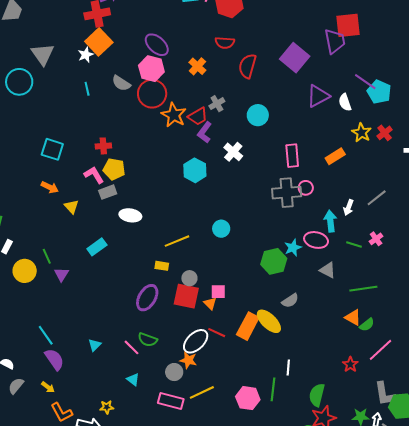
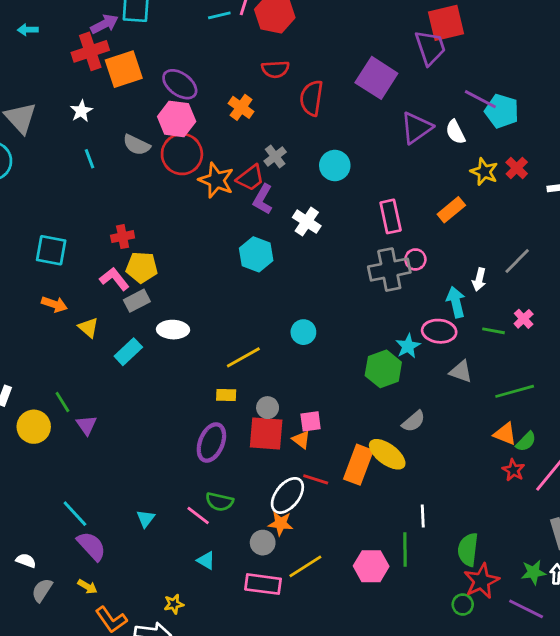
orange square: (99, 42) -> (124, 69), moved, turned 32
cyan rectangle: (97, 247) -> (128, 352), moved
red star: (350, 364) -> (513, 470), moved

